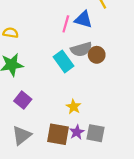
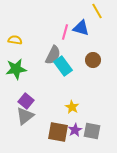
gray semicircle: (81, 49) -> (53, 55), moved, turned -48
gray triangle: (22, 135) -> (25, 116), moved

